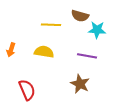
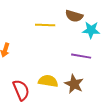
yellow semicircle: (44, 52) -> (48, 81), moved

